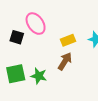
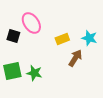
brown arrow: (65, 61) -> (75, 58), moved

